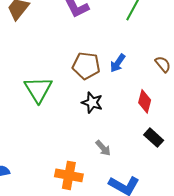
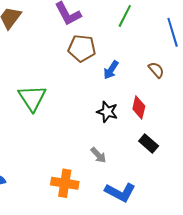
brown pentagon: (86, 66) -> (82, 48), moved
black star: (92, 103) -> (107, 112), moved

